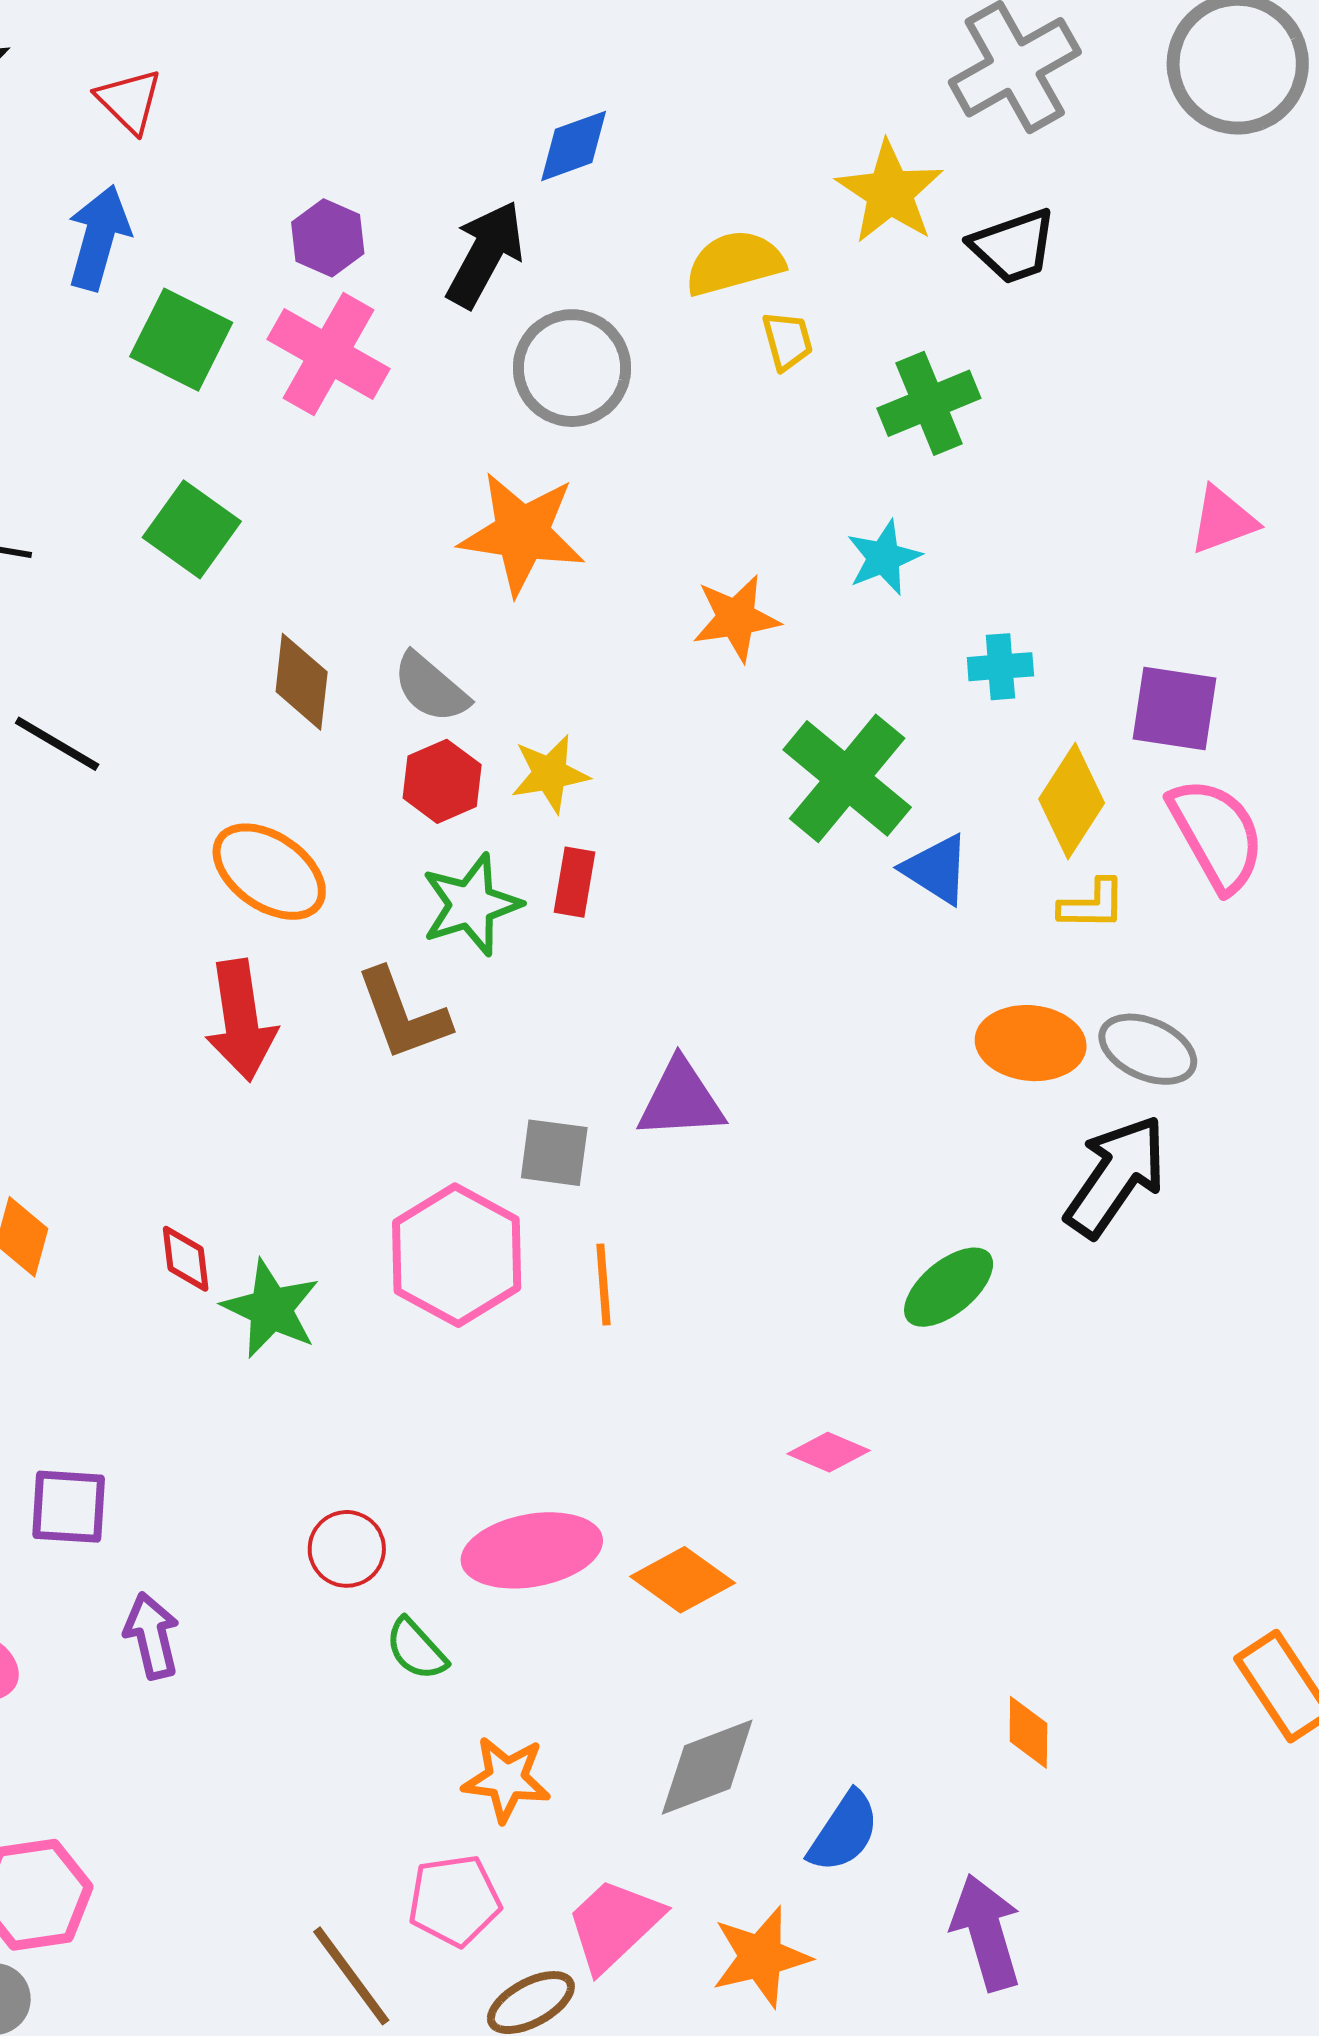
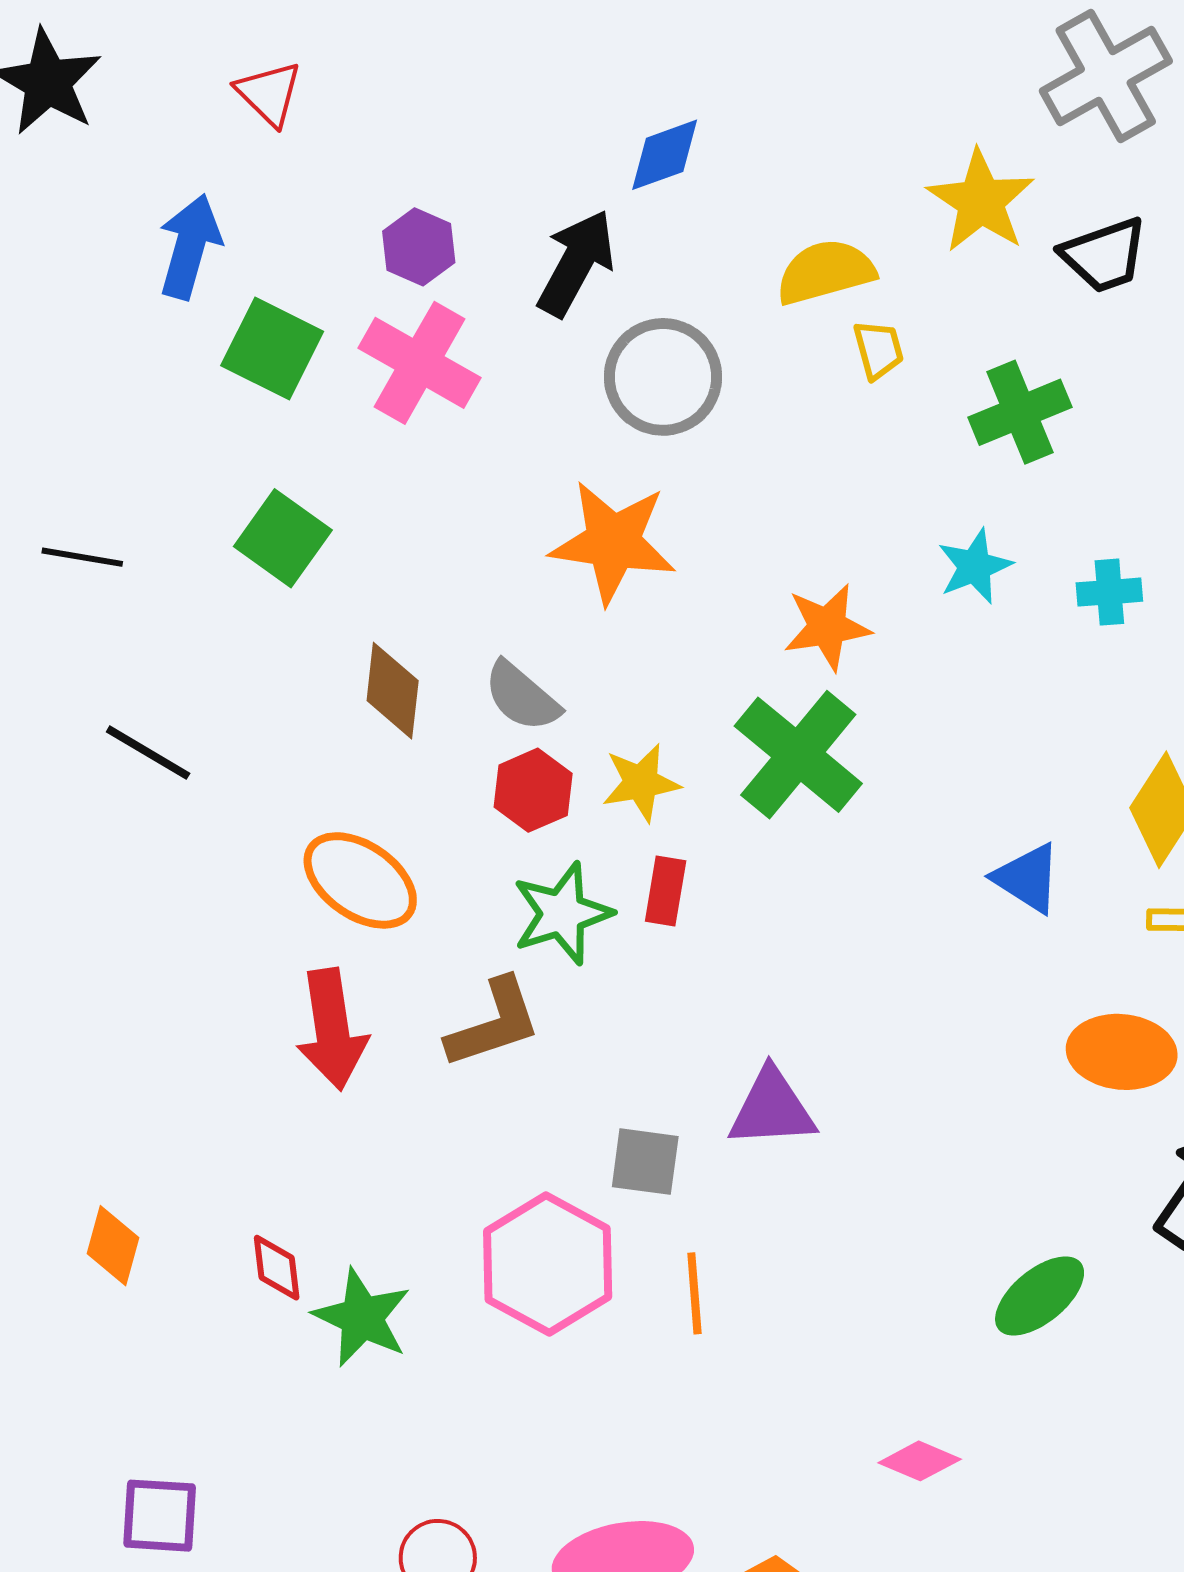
red triangle: (129, 101) -> (269, 93), moved
cyan cross: (1000, 667) -> (1109, 592), moved
green cross: (847, 778) -> (798, 755), moved
brown L-shape: (403, 1014) -> (494, 1023), turned -88

